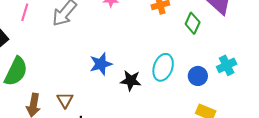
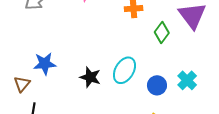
blue star: (101, 64) -> (45, 64), moved
cyan cross: (227, 65) -> (187, 80), turned -30

